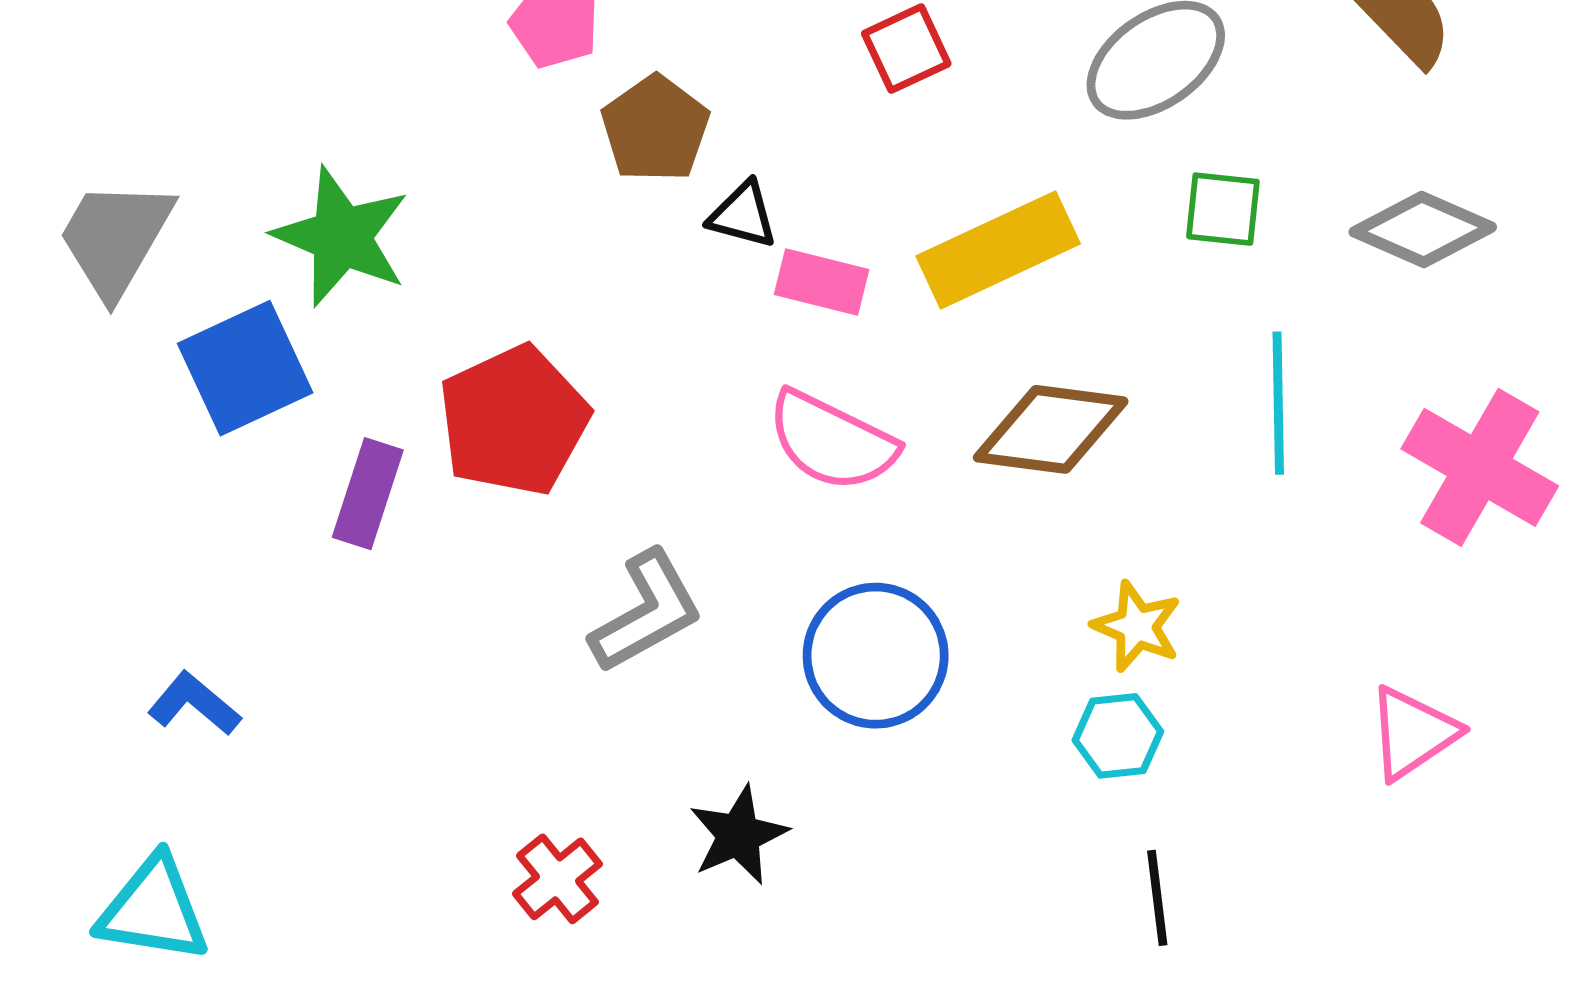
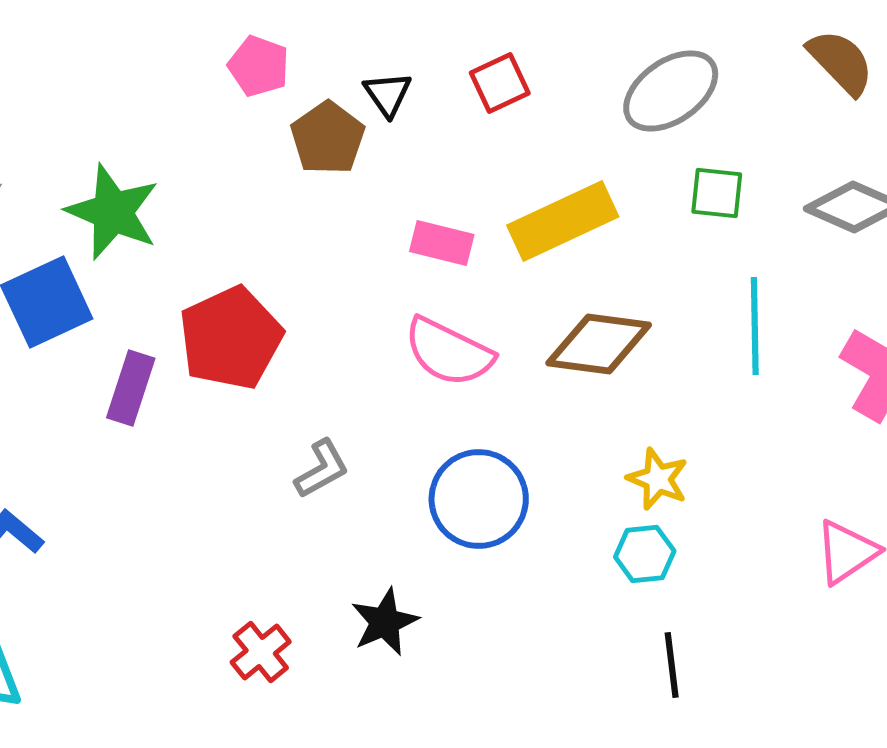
black triangle: (743, 215) -> (388, 94), moved, turned 40
gray L-shape: (646, 612) -> (322, 469), size x0.7

